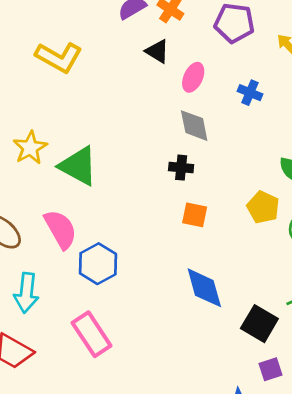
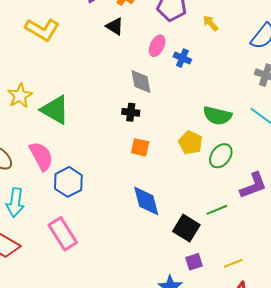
pink ellipse: (193, 77) -> (157, 46), moved

